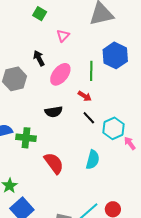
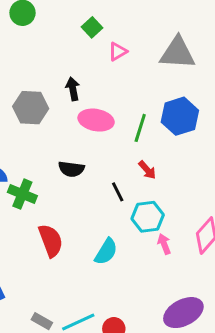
pink triangle: (63, 36) -> (118, 52), moved
pink ellipse: (60, 74) -> (96, 120), turned 45
red arrow: (85, 96) -> (147, 170), moved

